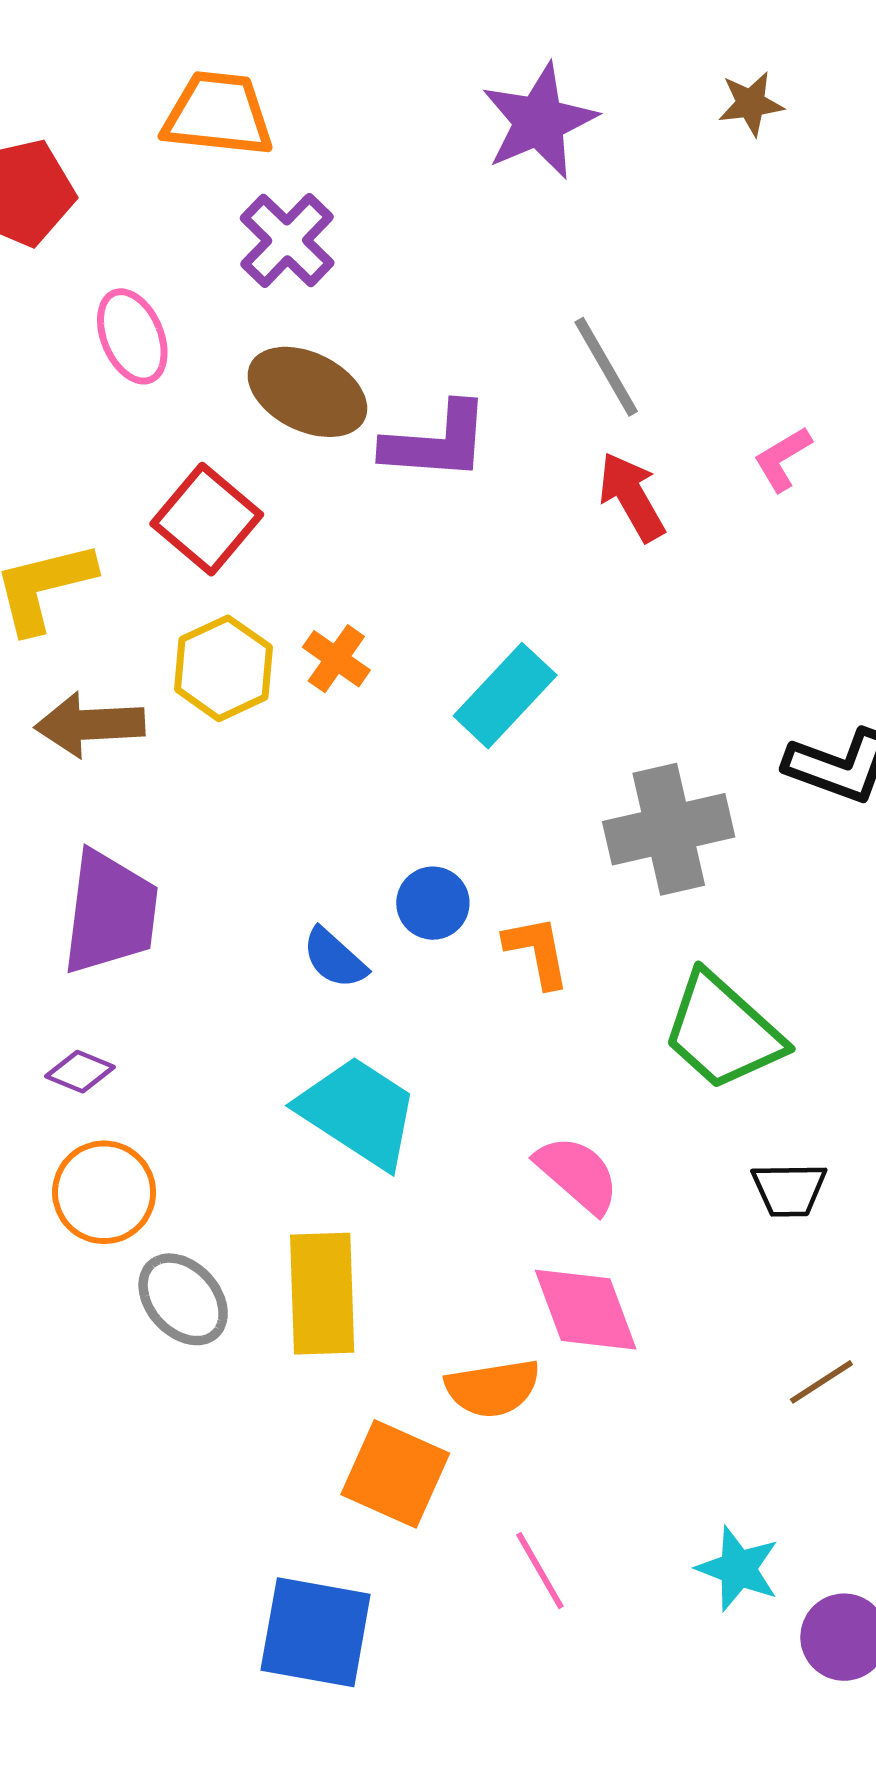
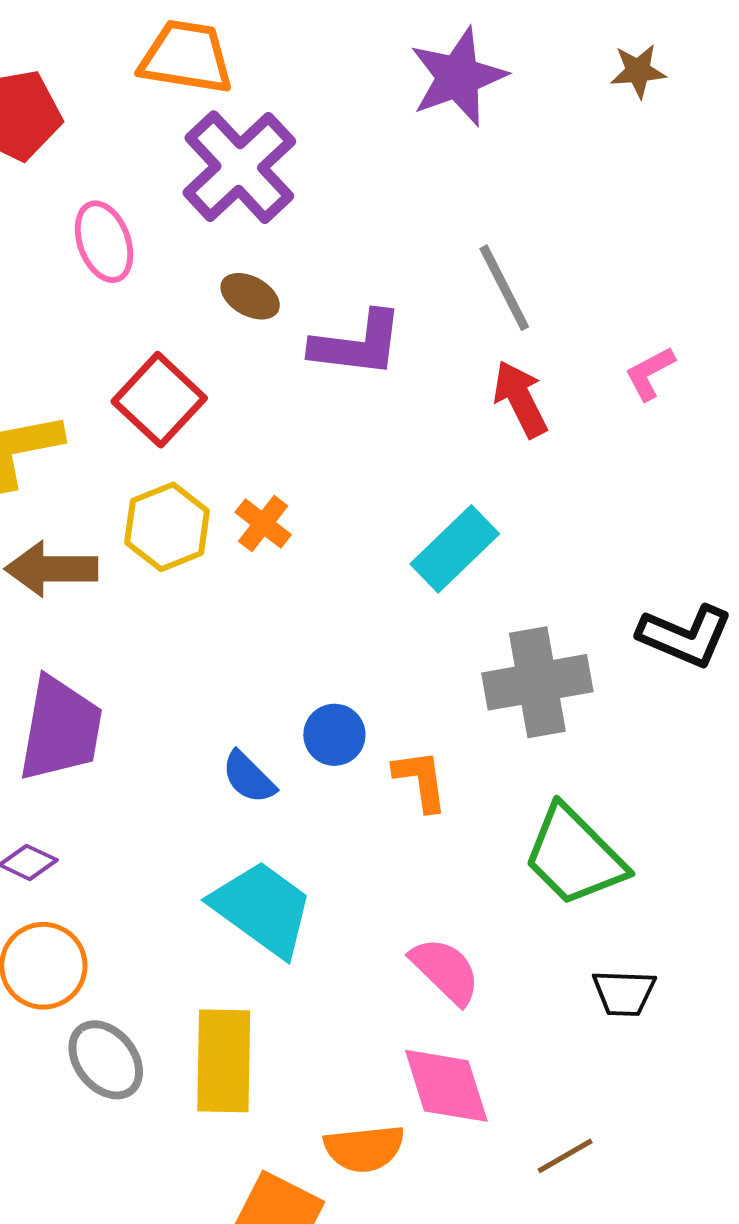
purple cross: (287, 240) -> (239, 167), size x1.4
brown ellipse: (307, 392) -> (250, 296), size x0.6
cyan rectangle: (505, 696) -> (455, 549), moved
brown line: (821, 1382) -> (565, 1156), moved

